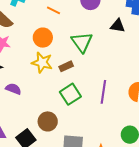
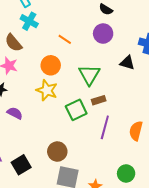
brown rectangle: (66, 66) -> (99, 100), moved
green square: (70, 94) -> (76, 110), moved
brown circle: (48, 121) -> (57, 152), moved

